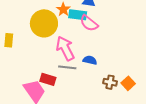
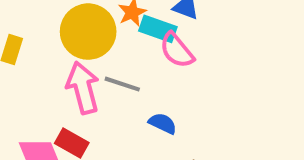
pink arrow: (65, 48) -> (83, 88), moved
gray line: (67, 67) -> (122, 84), moved

